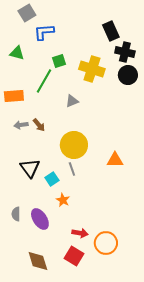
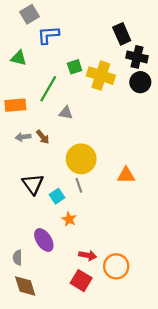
green square: (59, 61) -> (75, 67), moved
gray triangle: (72, 101) -> (66, 113), moved, turned 32
gray semicircle: (16, 214) -> (18, 258), moved
brown diamond: (38, 261) -> (25, 286), moved

